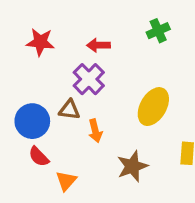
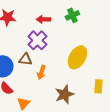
green cross: (158, 31) -> (72, 15), moved
orange arrow: (95, 131) -> (41, 72), turned 32

